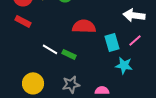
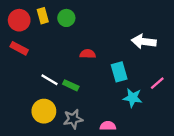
red semicircle: (84, 26) -> (88, 54), size x0.6
pink line: (135, 40) -> (157, 83), moved
yellow circle: (33, 83) -> (44, 111), moved

